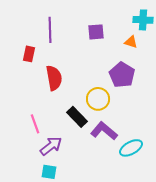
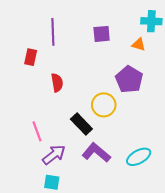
red semicircle: (54, 78) -> (57, 83), size x0.7
purple L-shape: (104, 131) -> (96, 153), moved

